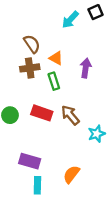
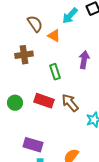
brown semicircle: (32, 44) -> (35, 24), moved
orange triangle: (56, 58) -> (54, 36), moved
brown cross: (30, 68) -> (24, 55), moved

